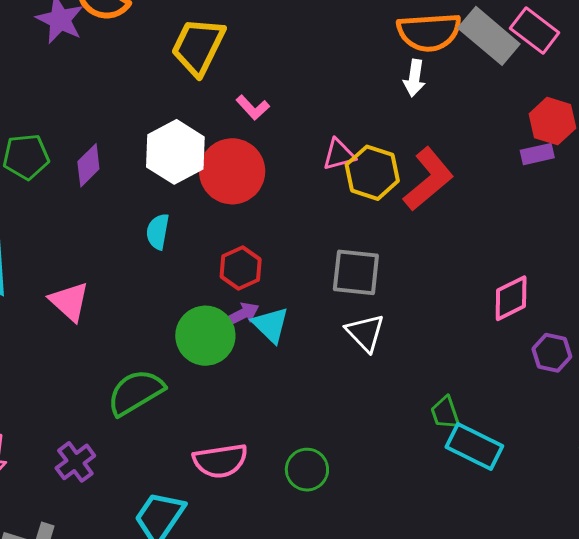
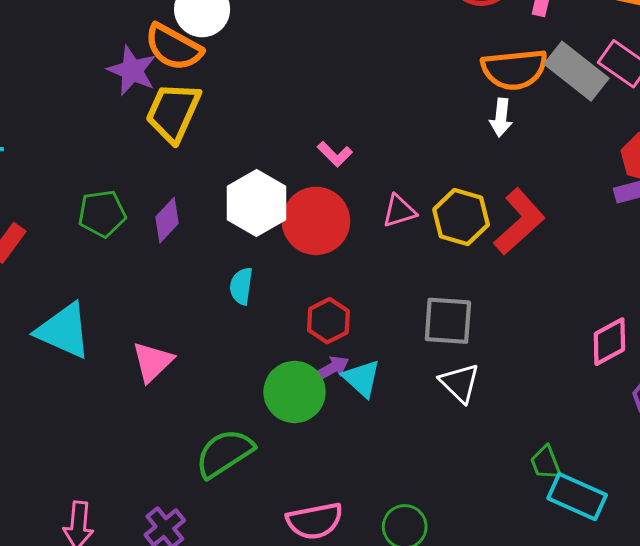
yellow trapezoid: (198, 46) -> (173, 112), moved
pink triangle: (339, 155) -> (399, 211), moved
pink triangle: (69, 302) -> (152, 362), turned 36

